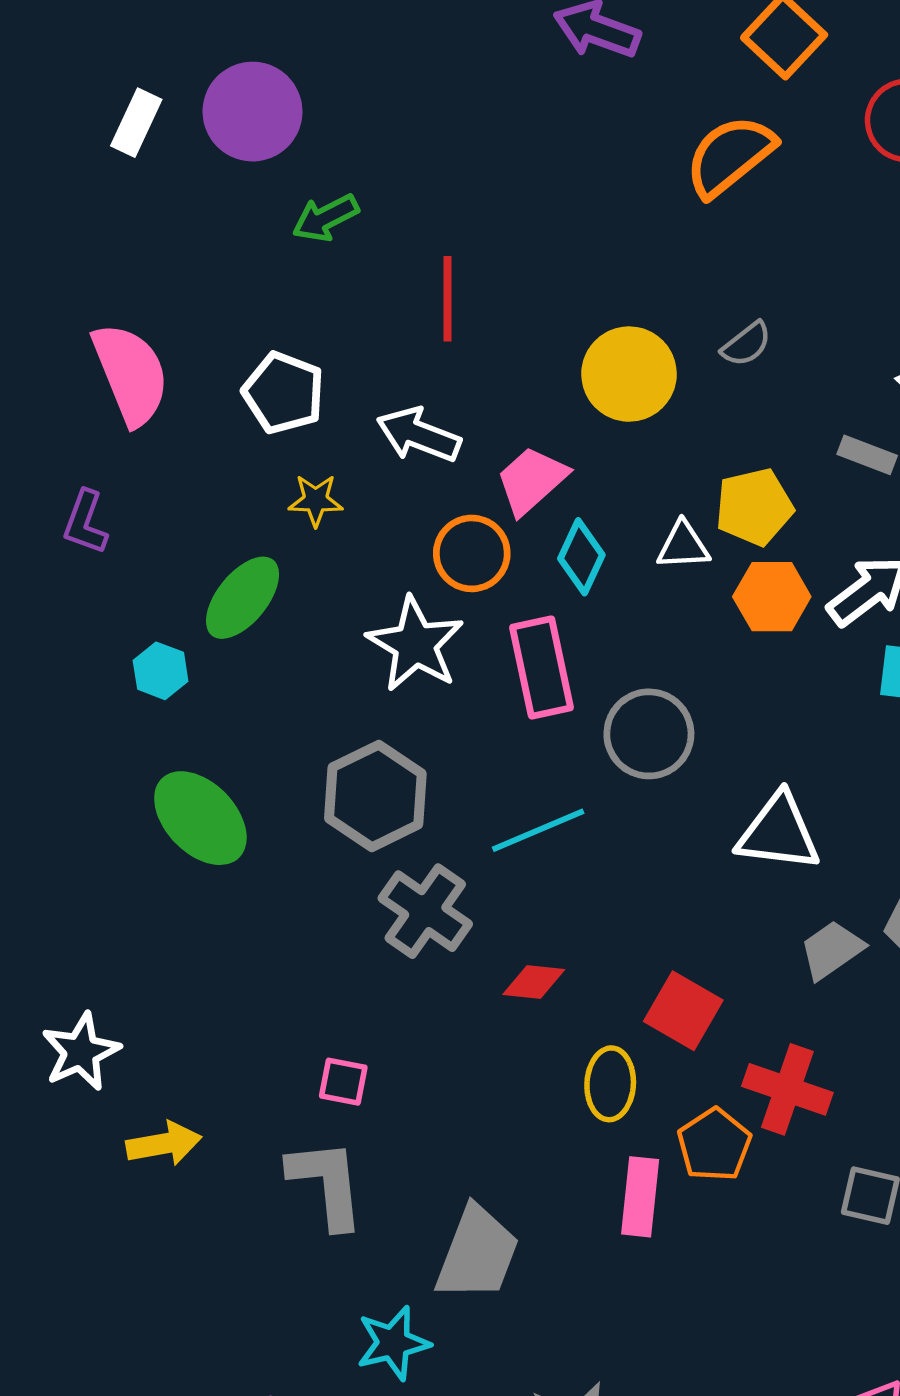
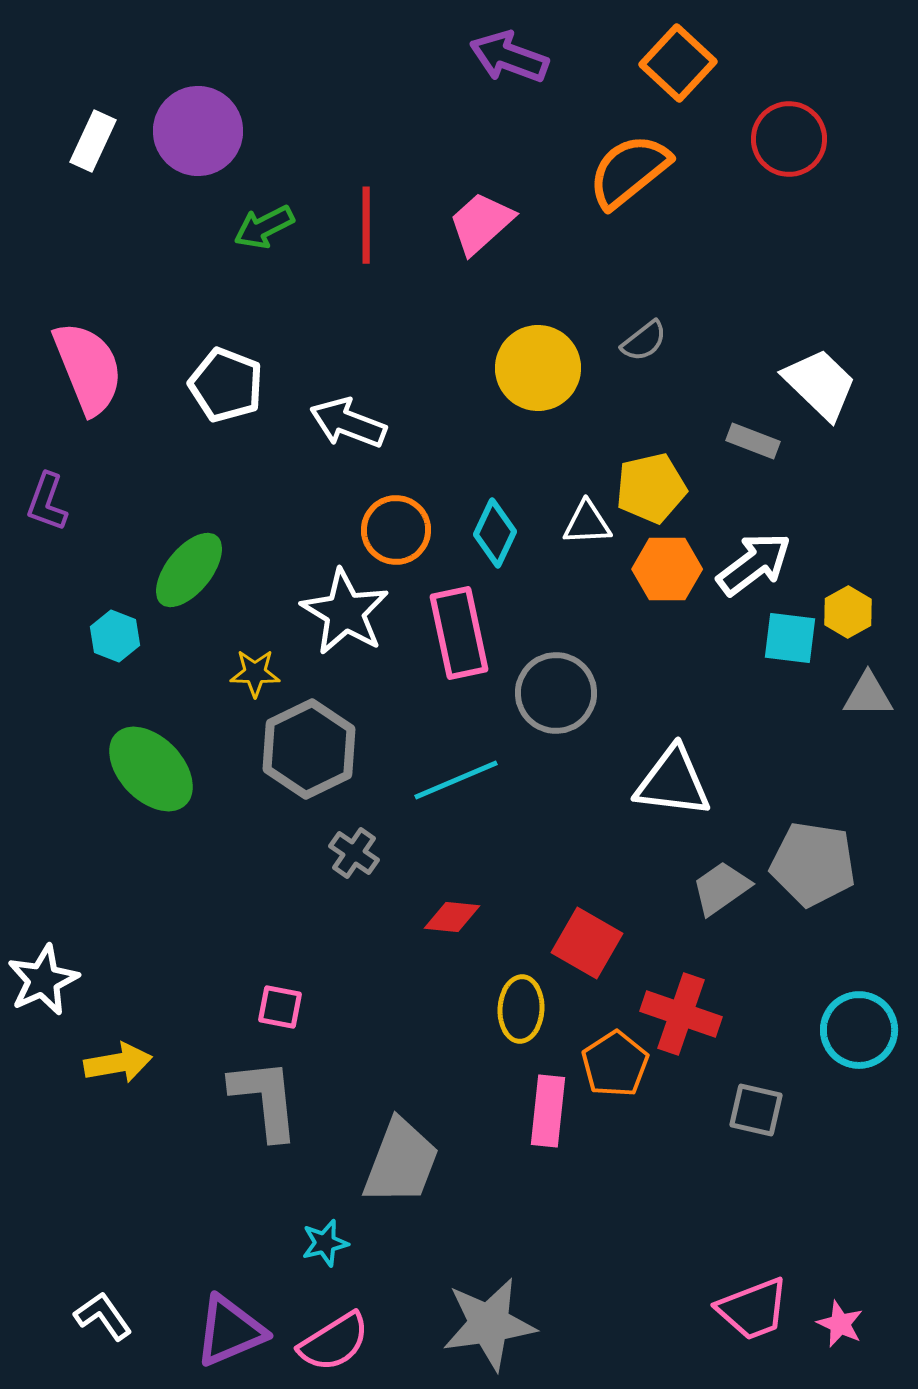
red line: (447, 299) -> (366, 225), moved
pink trapezoid: (532, 480) -> (481, 223), moved
yellow star: (316, 500) -> (255, 673), moved
gray cross: (425, 911) -> (354, 853), size x0.6
cyan star: (393, 1343) -> (325, 1243), size x0.7

